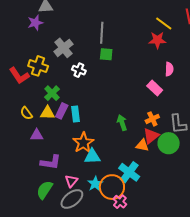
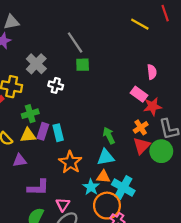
gray line: (102, 33) -> (75, 42), turned -30
red star: (157, 40) -> (153, 106), moved
green cross: (52, 93) -> (30, 114), turned 35
orange triangle: (142, 145) -> (103, 177), moved
cyan triangle: (92, 156) -> (106, 157), moved
cyan star: (95, 184) -> (91, 187), moved

